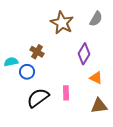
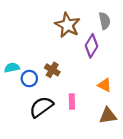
gray semicircle: (96, 19) -> (105, 21), turned -42
brown cross: (37, 52) -> (52, 70), moved
purple diamond: (84, 54) -> (91, 46), moved

